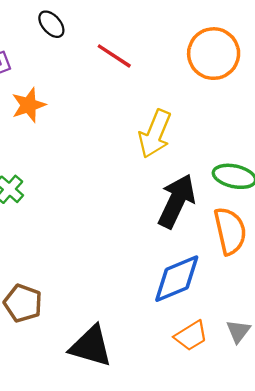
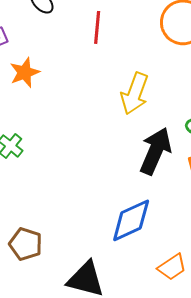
red line: (114, 56) -> (97, 27), turned 64
blue diamond: (177, 279) -> (131, 220), moved

